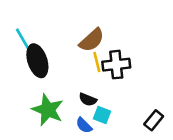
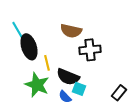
brown semicircle: (92, 40) -> (71, 31), turned 55
yellow line: (97, 62) -> (47, 63), moved
black semicircle: (88, 100) -> (68, 77), size x1.6

